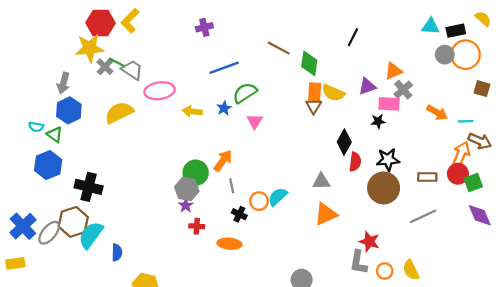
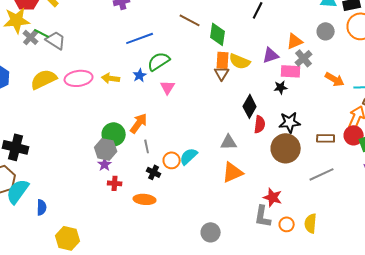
gray circle: (445, 55) -> (326, 31), moved
pink ellipse: (160, 91) -> (79, 78), moved
yellow semicircle: (411, 270) -> (311, 223), turned 30

